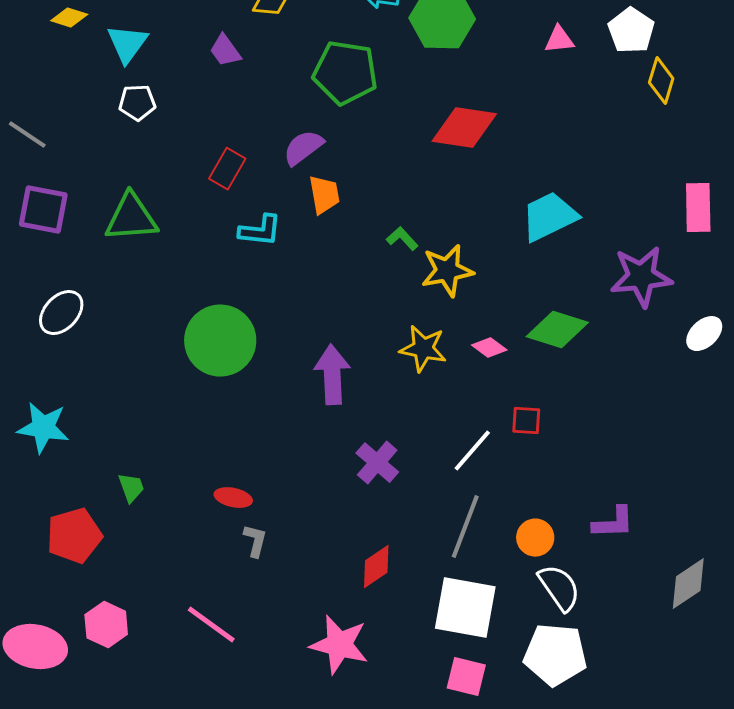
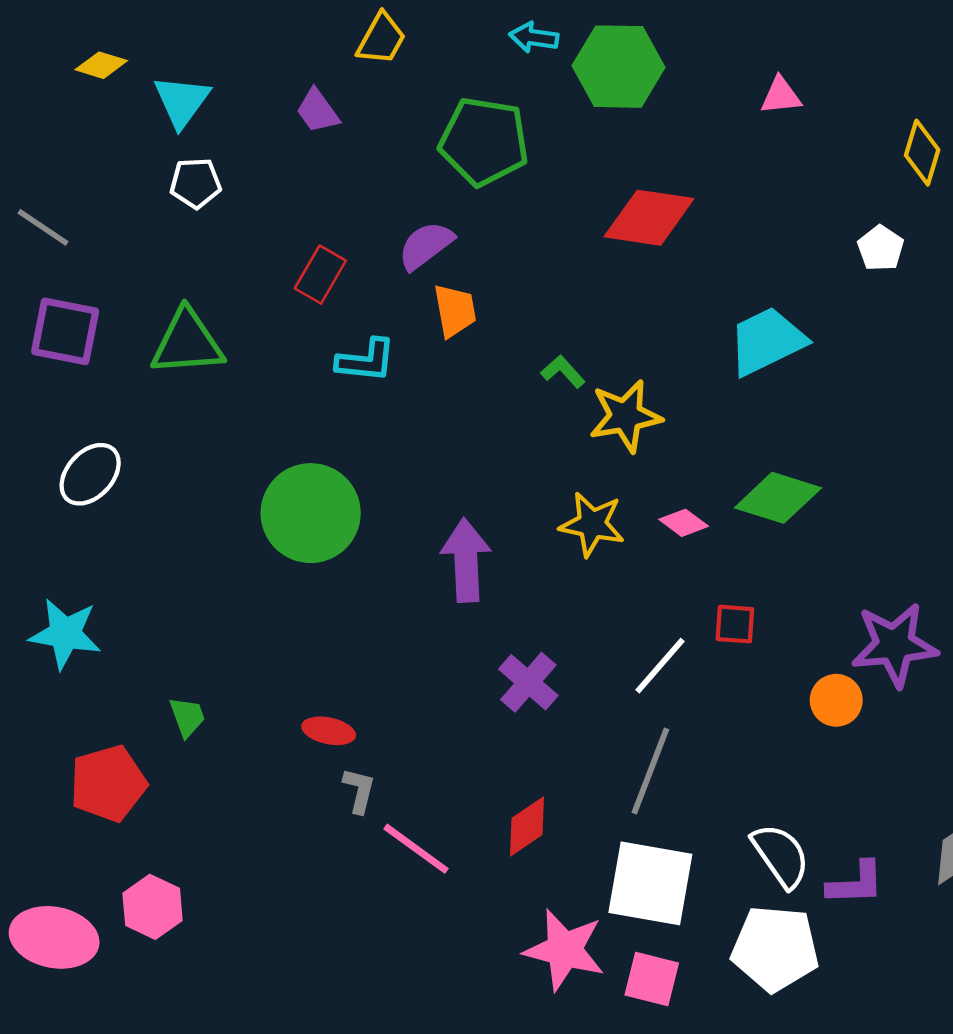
white pentagon: (631, 31) -> (881, 248), moved, size x0.7
purple star: (641, 277) -> (894, 645), moved
purple L-shape: (613, 523) -> (856, 883), moved
orange circle: (535, 538) -> (836, 700), moved
pink line: (211, 625) -> (416, 849), moved
pink star: (339, 645) -> (564, 950), moved

